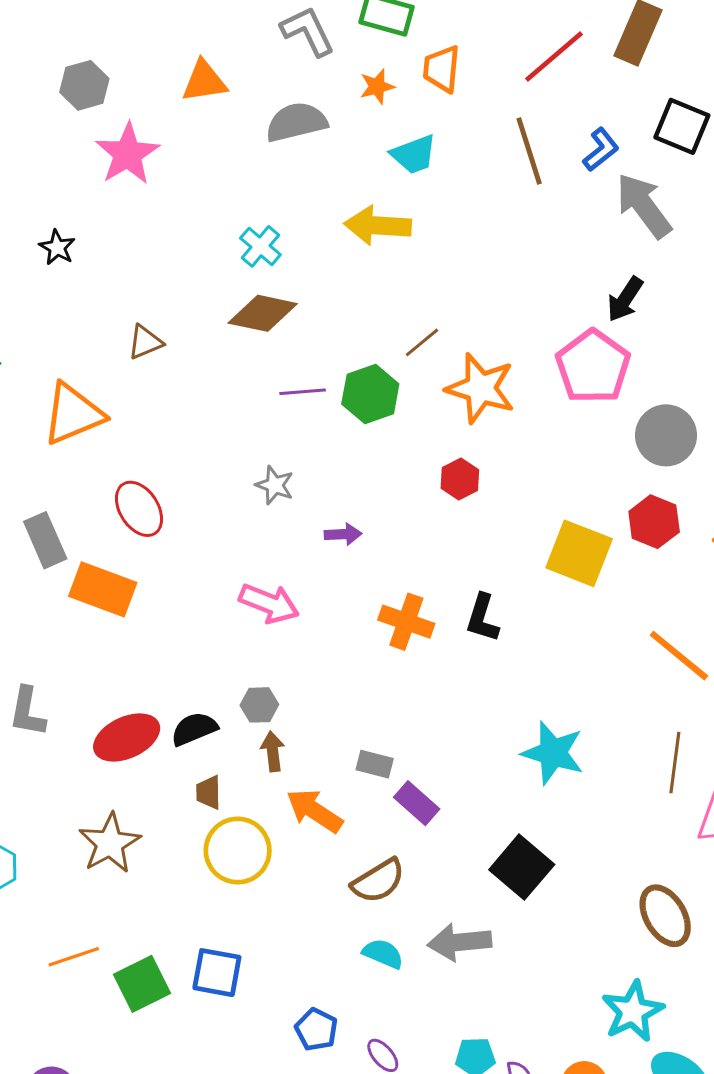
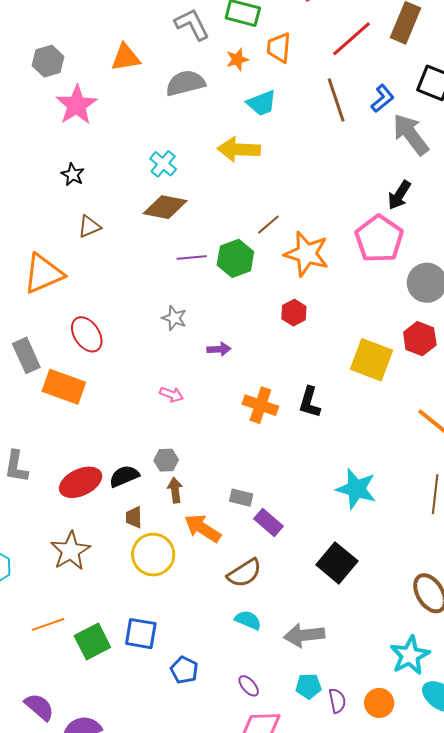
black star: (57, 247) -> (73, 175), moved
pink arrow: (269, 603) -> (172, 394), size x0.6
gray arrow: (460, 942) -> (304, 635), moved
blue pentagon: (316, 1029) -> (184, 670), moved

